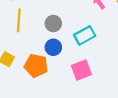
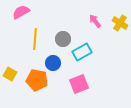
yellow line: (19, 20) -> (35, 39), moved
gray circle: (53, 24) -> (63, 39), moved

